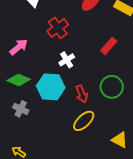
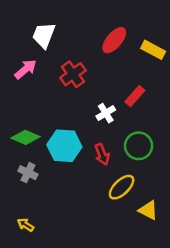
pink arrow: (19, 47) -> (26, 69), moved
white cross: (67, 60) -> (106, 113), moved
yellow ellipse: (84, 121) -> (122, 187), moved

